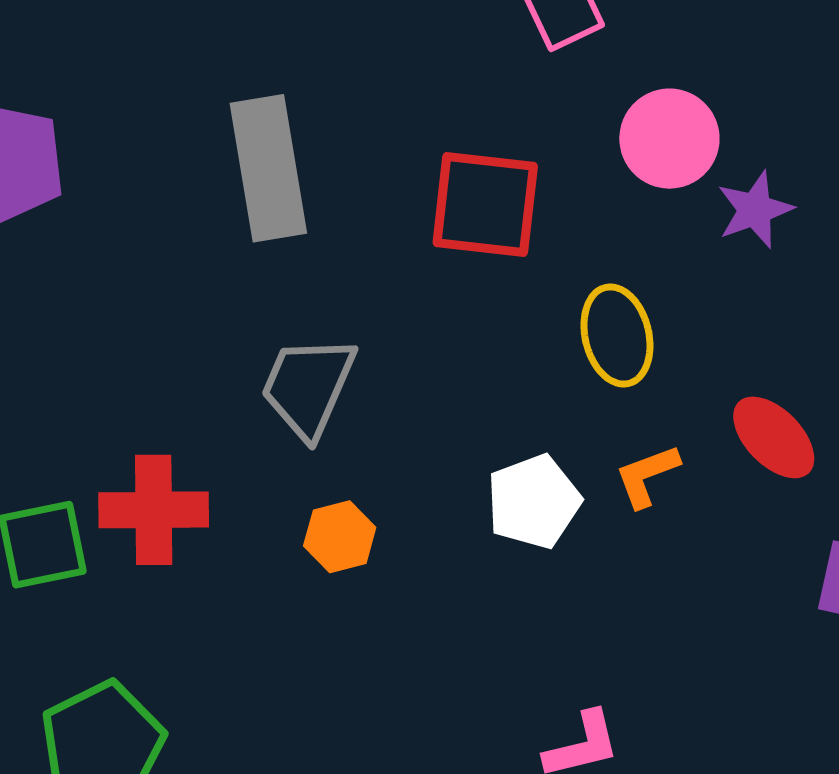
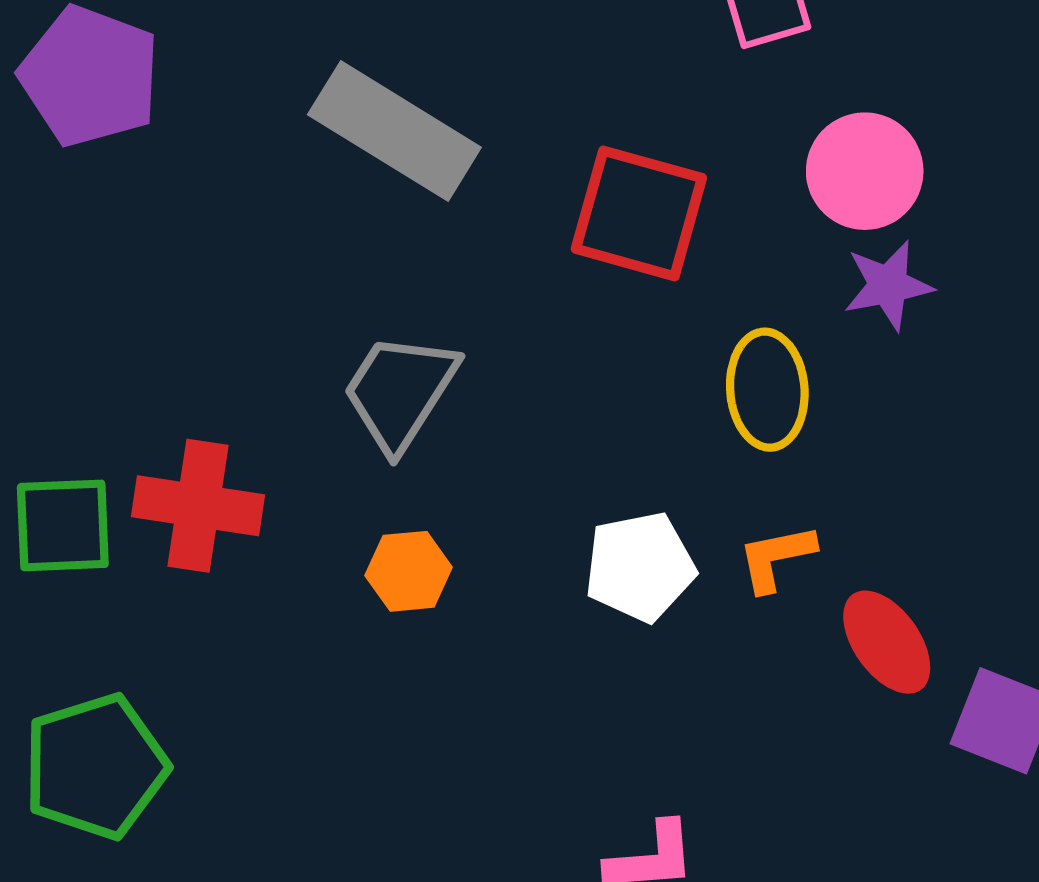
gray rectangle: (268, 168) -> (394, 131), turned -58
purple star: (755, 210) -> (888, 285), moved
red ellipse: (774, 437) -> (887, 642), moved

